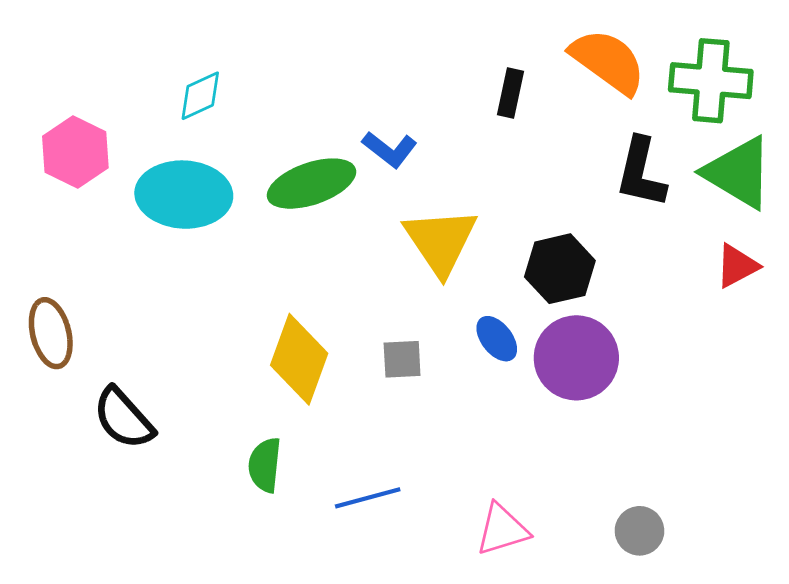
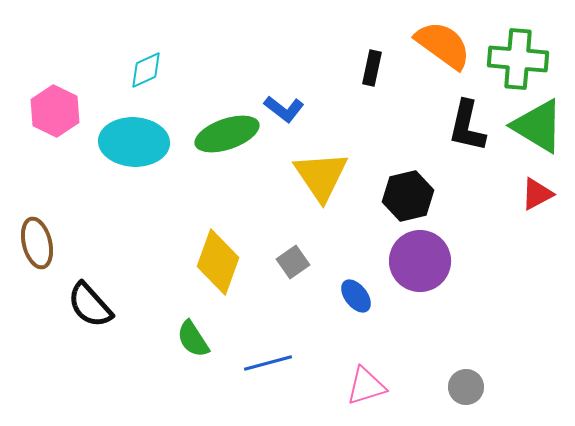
blue ellipse: (497, 339) -> (356, 296), moved
gray square: (402, 359) -> (293, 262), turned -32
green semicircle: (265, 465) -> (193, 339), turned -39

